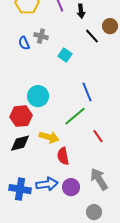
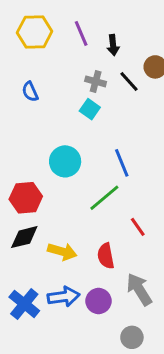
gray cross: (41, 36) -> (96, 81), moved
cyan circle: (38, 96) -> (65, 161), moved
yellow arrow: (49, 137) -> (62, 252), moved
red semicircle: (63, 156) -> (106, 256), moved
blue cross: (20, 189) -> (24, 304), turned 30

